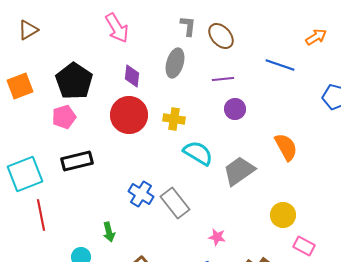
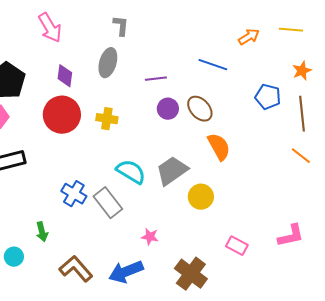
brown ellipse: (221, 36) -> (200, 109), moved
cyan semicircle: (198, 153) -> (131, 172), moved
yellow circle: (283, 215) -> (201, 197), moved

